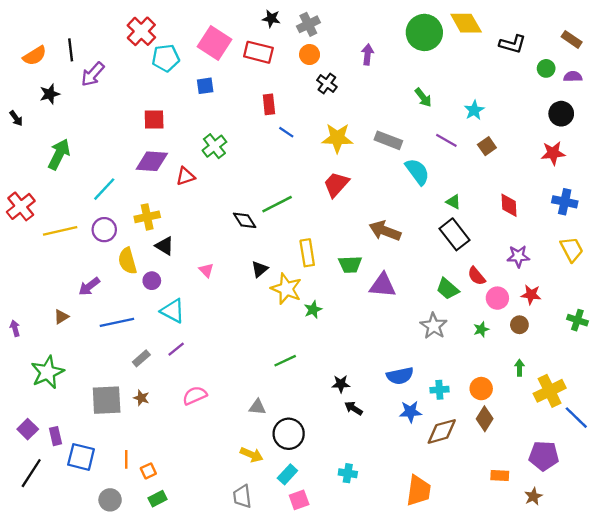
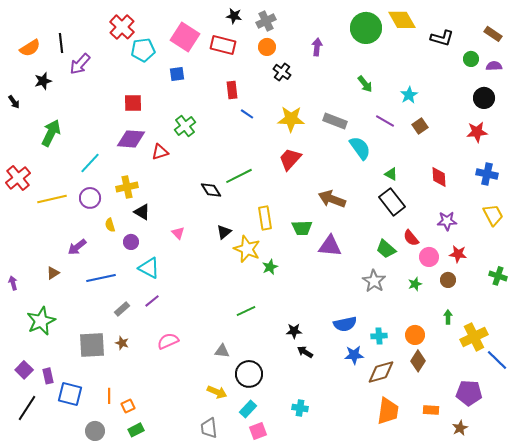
yellow semicircle: (127, 261) -> (110, 225), size x0.6
orange trapezoid: (419, 491) -> (388, 411), moved

